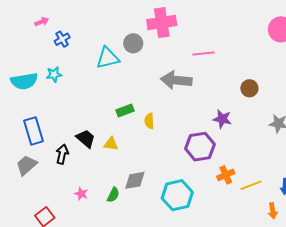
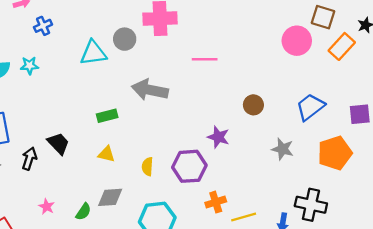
gray arrow: (176, 80) -> (150, 90), moved
yellow semicircle: (149, 121) -> (147, 167), moved
yellow triangle: (111, 144) -> (106, 154), moved

